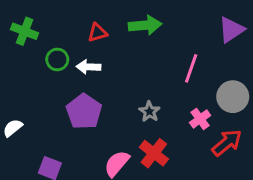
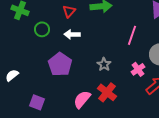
red triangle: (97, 33) -> (69, 11), turned -32
white arrow: (88, 67) -> (72, 34), moved

